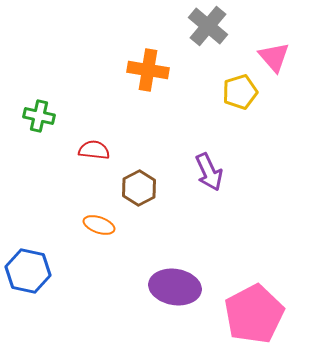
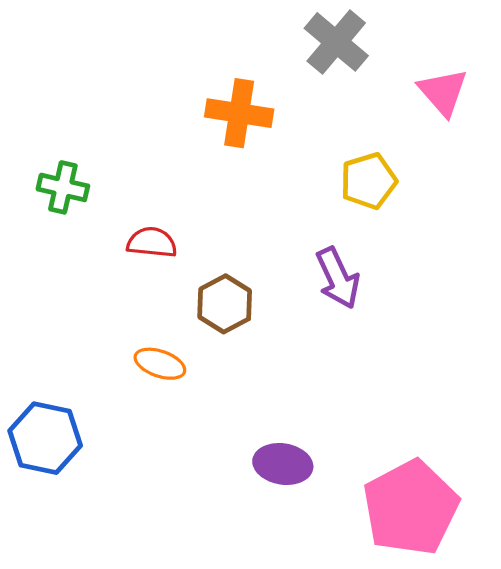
yellow pentagon: (240, 92) -> (369, 181), moved
purple ellipse: (175, 287) -> (283, 464), size x0.7

